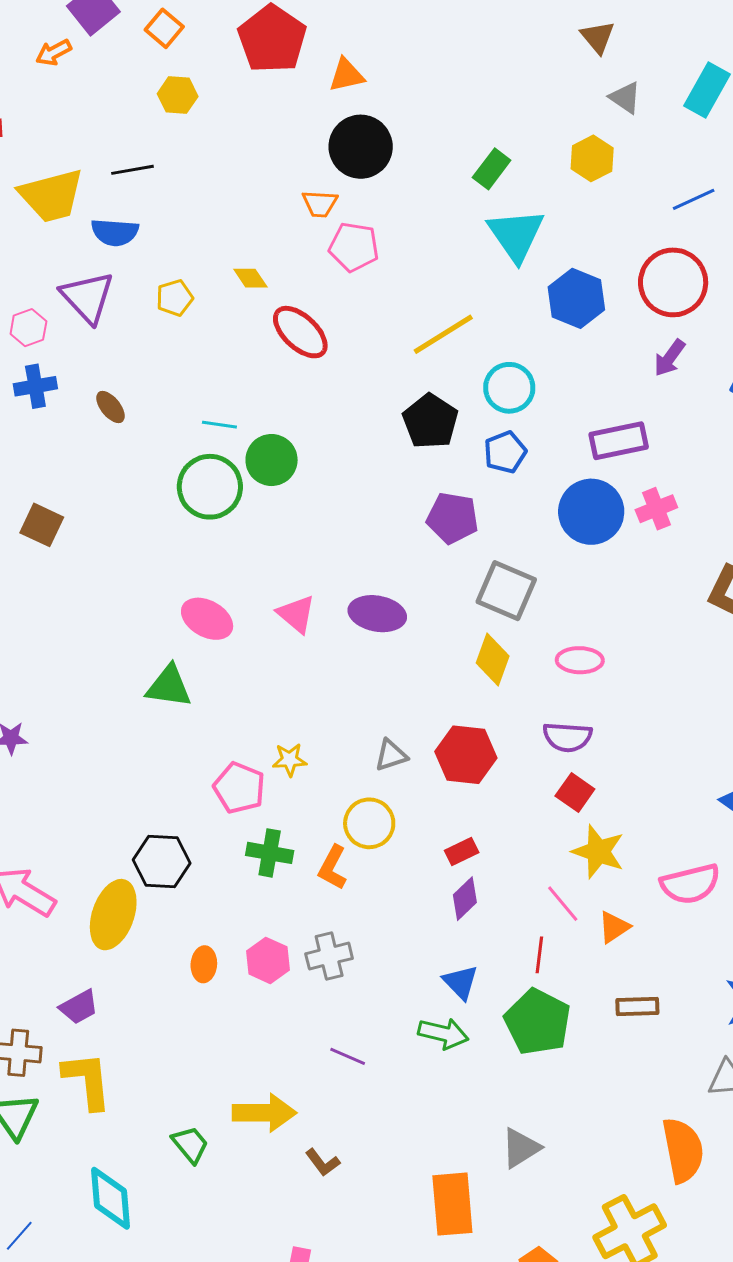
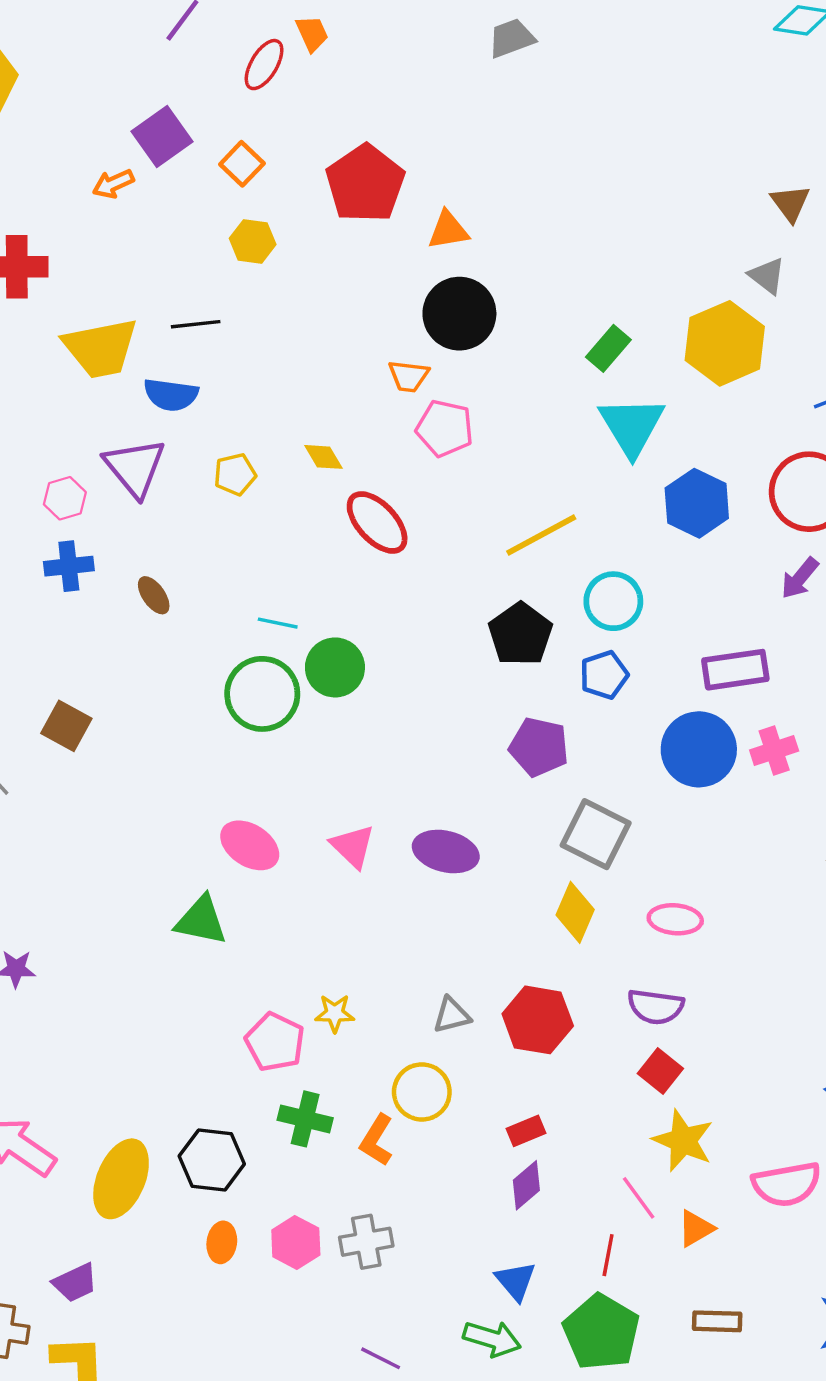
brown triangle: (598, 37) -> (790, 203), moved
yellow hexagon: (592, 158) -> (725, 343), size x1.6
black hexagon: (162, 862) -> (212, 1160), moved

